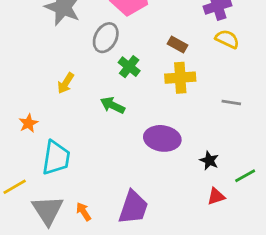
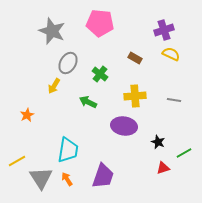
gray ellipse: (106, 38) -> (68, 63), moved
yellow cross: (180, 78) -> (135, 96), moved
cyan trapezoid: (56, 158) -> (68, 150), moved

